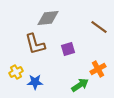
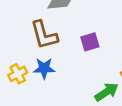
blue star: (35, 82) -> (44, 68), moved

